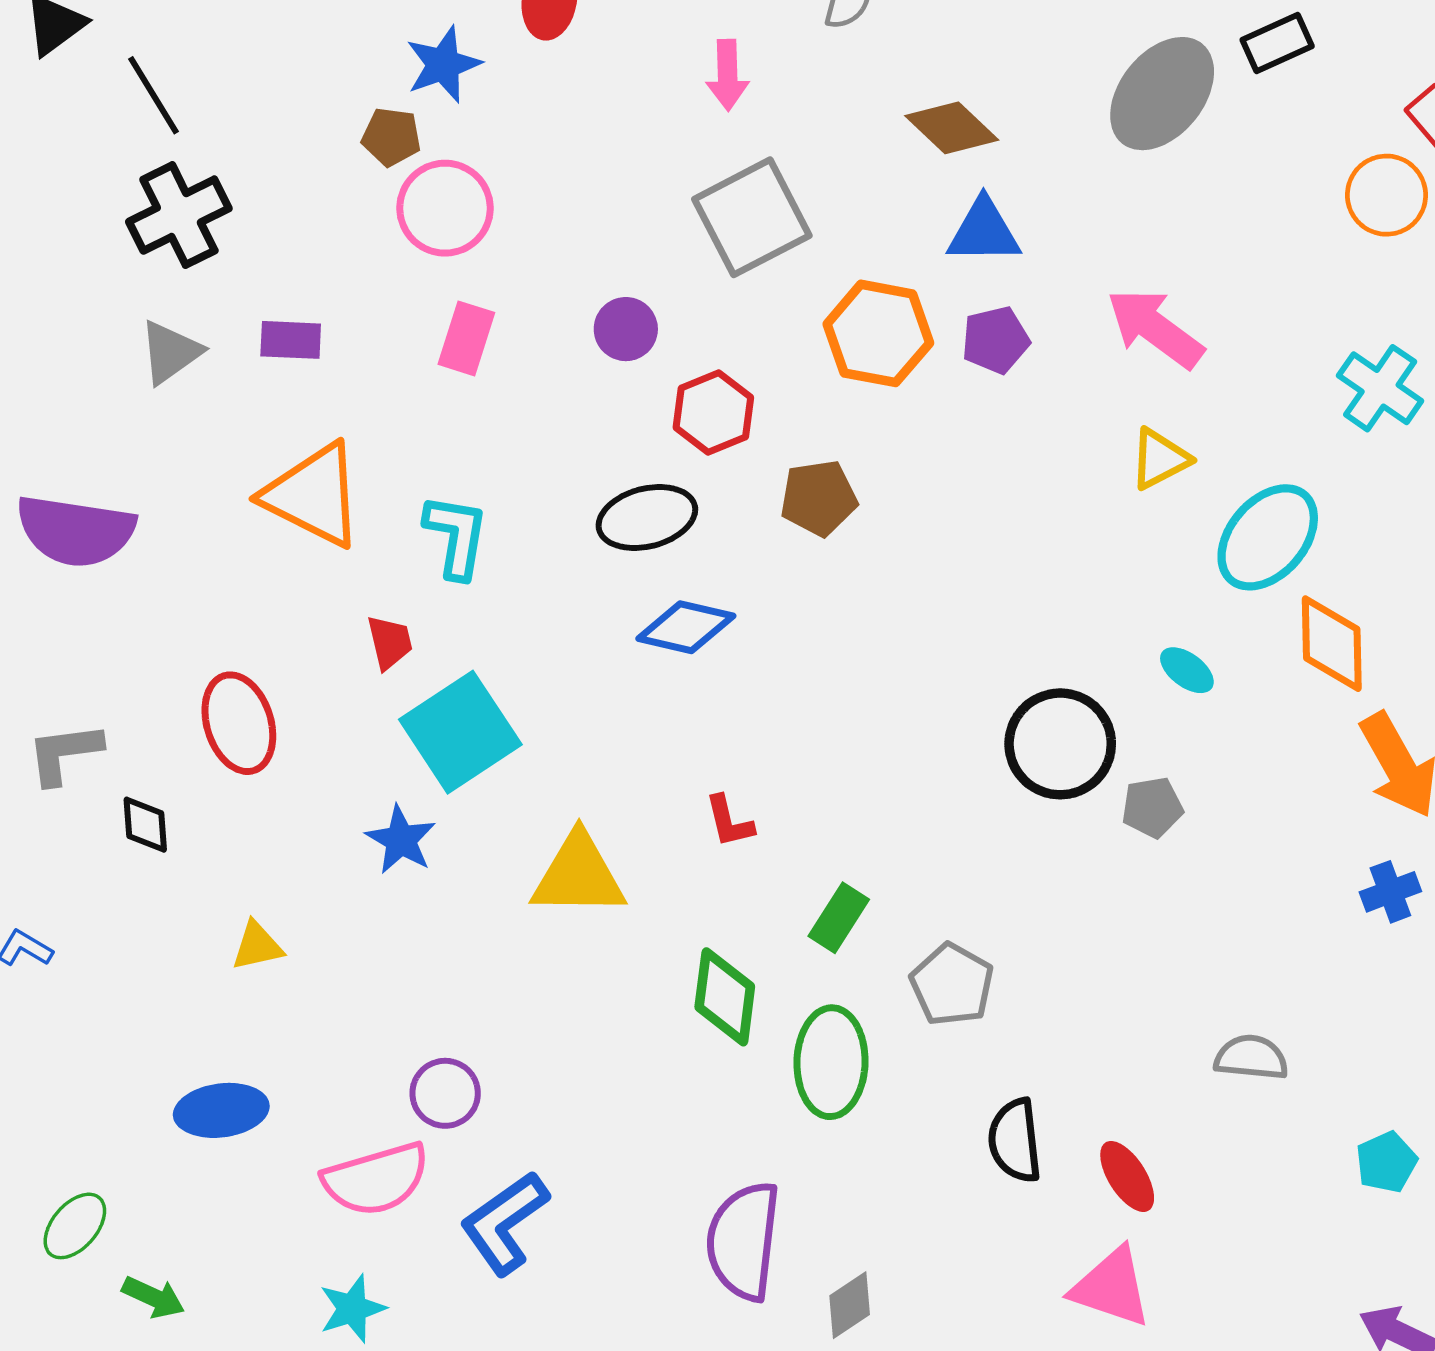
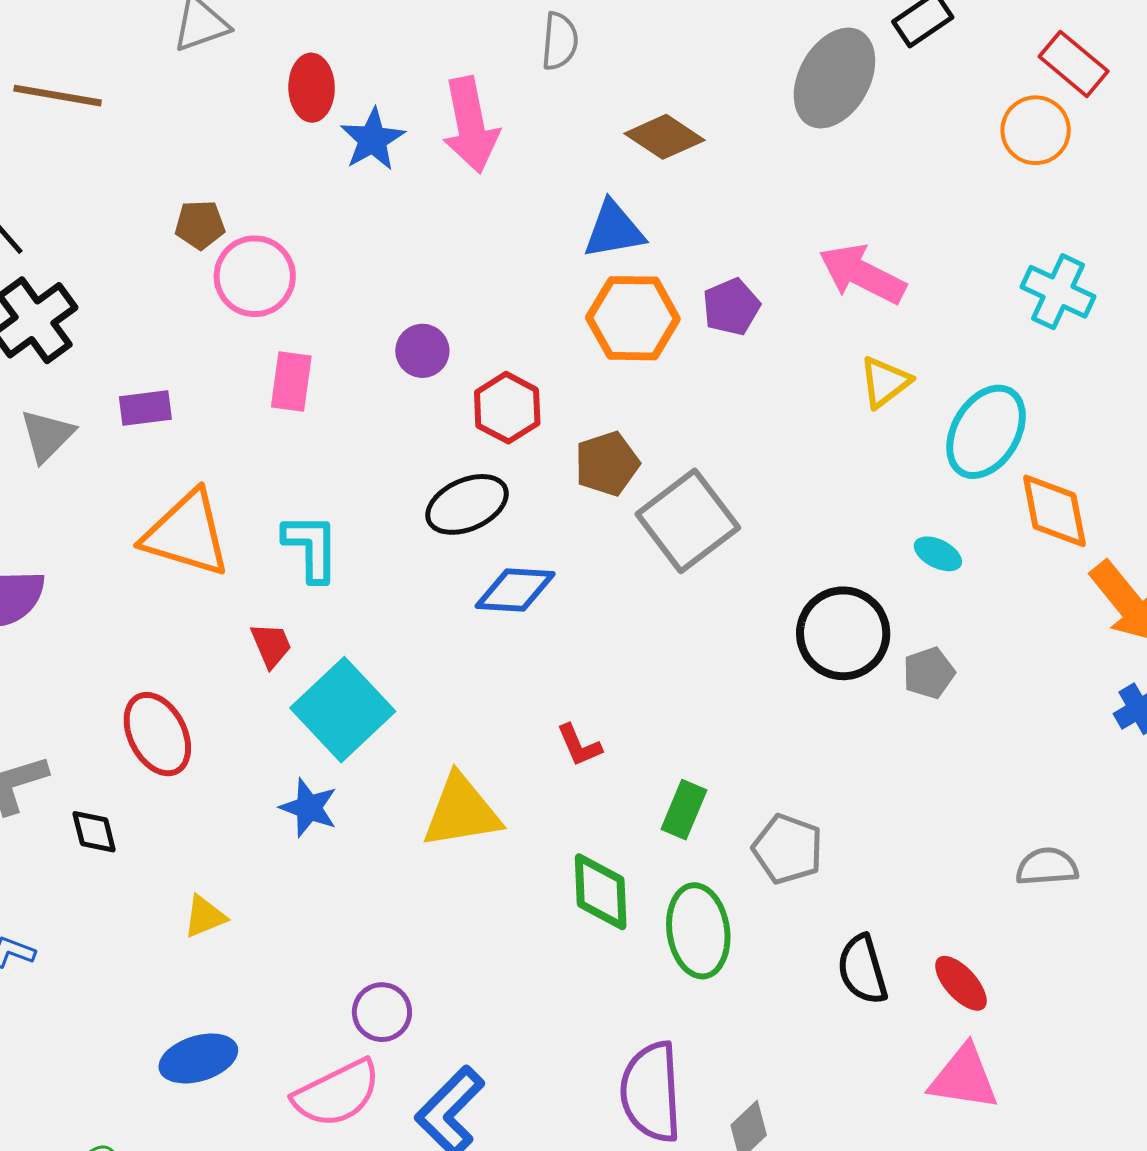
blue star: (443, 64) -> (373, 139), moved
pink arrow: (727, 75) -> (470, 125), size x1.6
gray square: (752, 217) -> (688, 521), moved
blue triangle: (984, 231) -> (614, 230), moved

